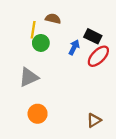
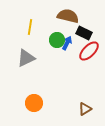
brown semicircle: (53, 19) -> (68, 16), moved, size x1.5
green circle: (41, 43) -> (57, 40), moved
gray triangle: (29, 77) -> (26, 58), moved

